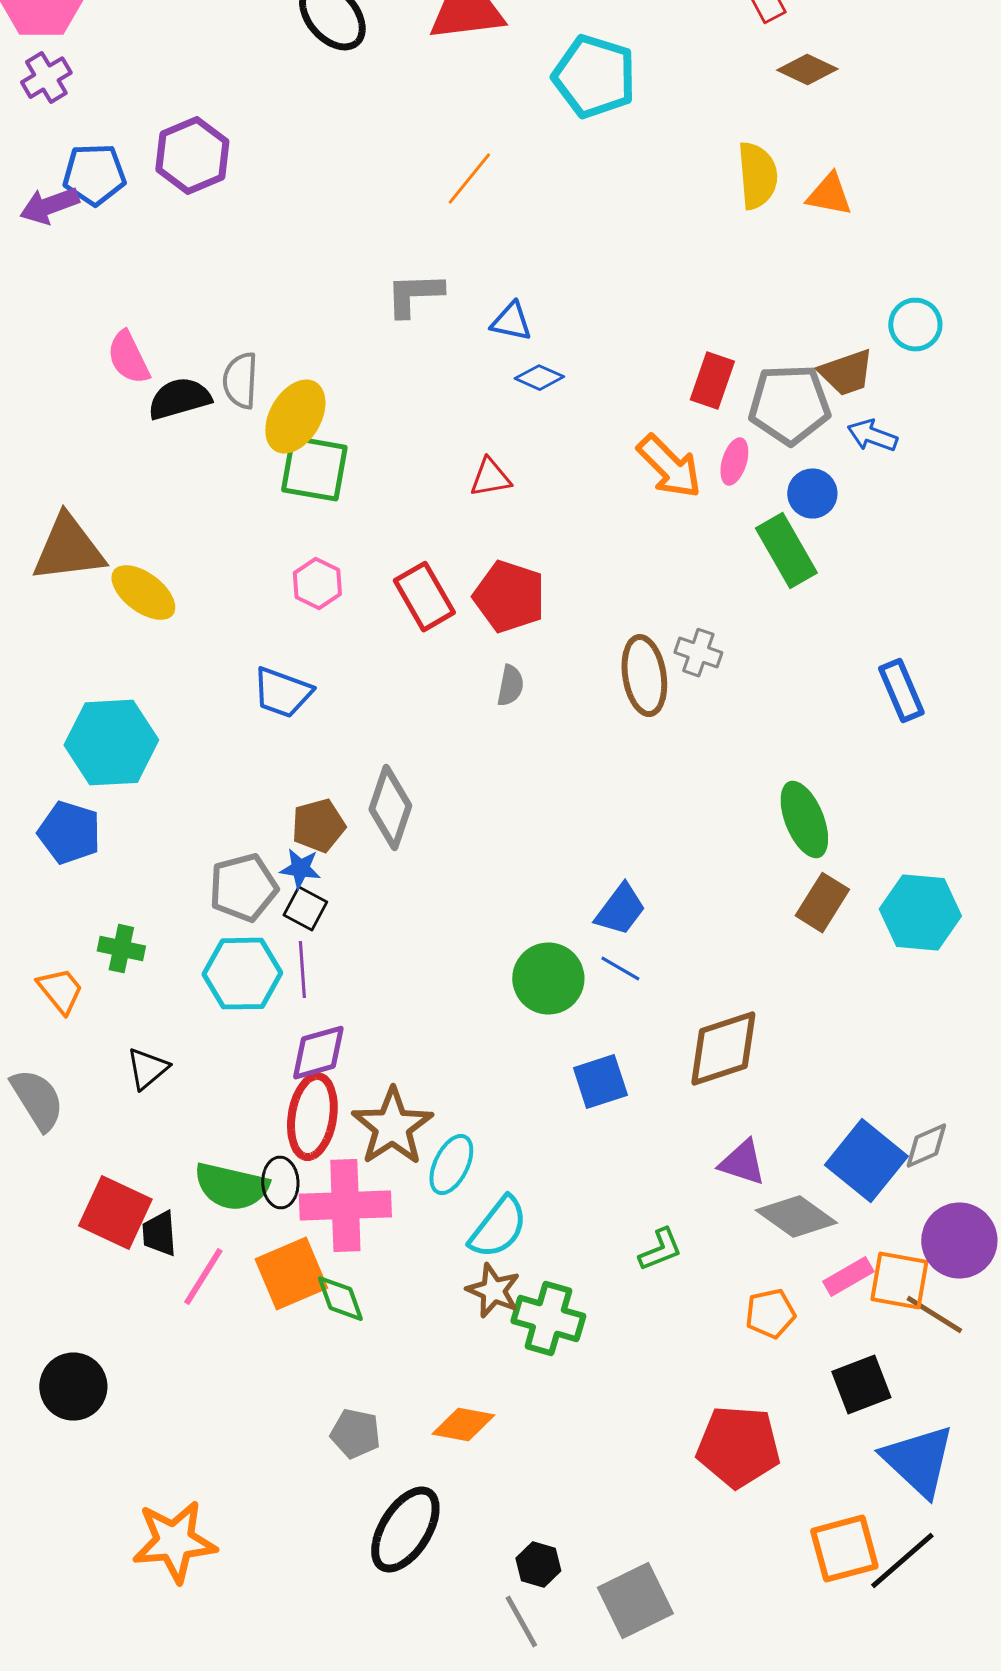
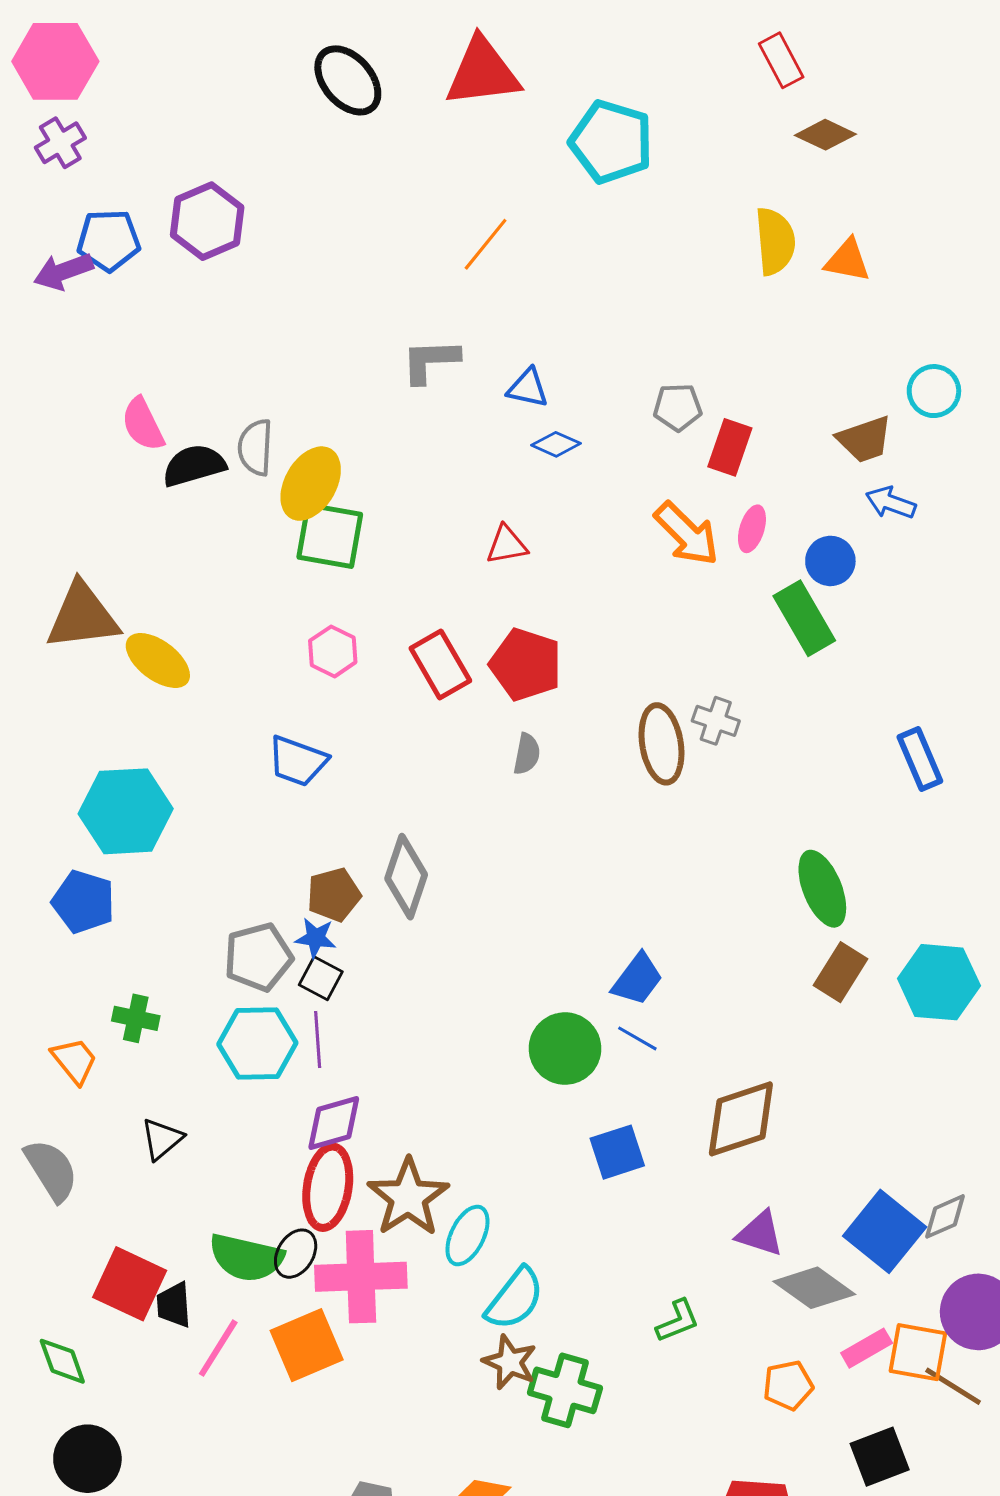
gray pentagon: (789, 405) -> (678, 407), moved, size x0.6
black ellipse: (280, 1183) -> (296, 1254), turned 33
green diamond: (340, 1299) -> (62, 1361), moved

